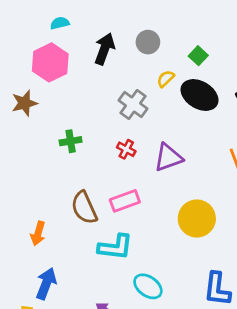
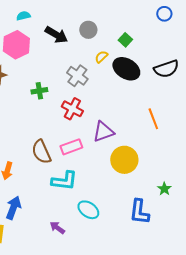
black arrow: (105, 49) -> (56, 35), turned 100
green cross: (71, 141) -> (39, 91), moved
red cross: (126, 149) -> (72, 109), size x1.5
purple triangle: (168, 157) -> (103, 132), moved

